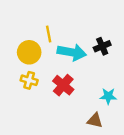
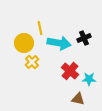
yellow cross: (29, 80) -> (32, 62), moved, turned 32
red cross: (63, 85) -> (70, 71), moved

